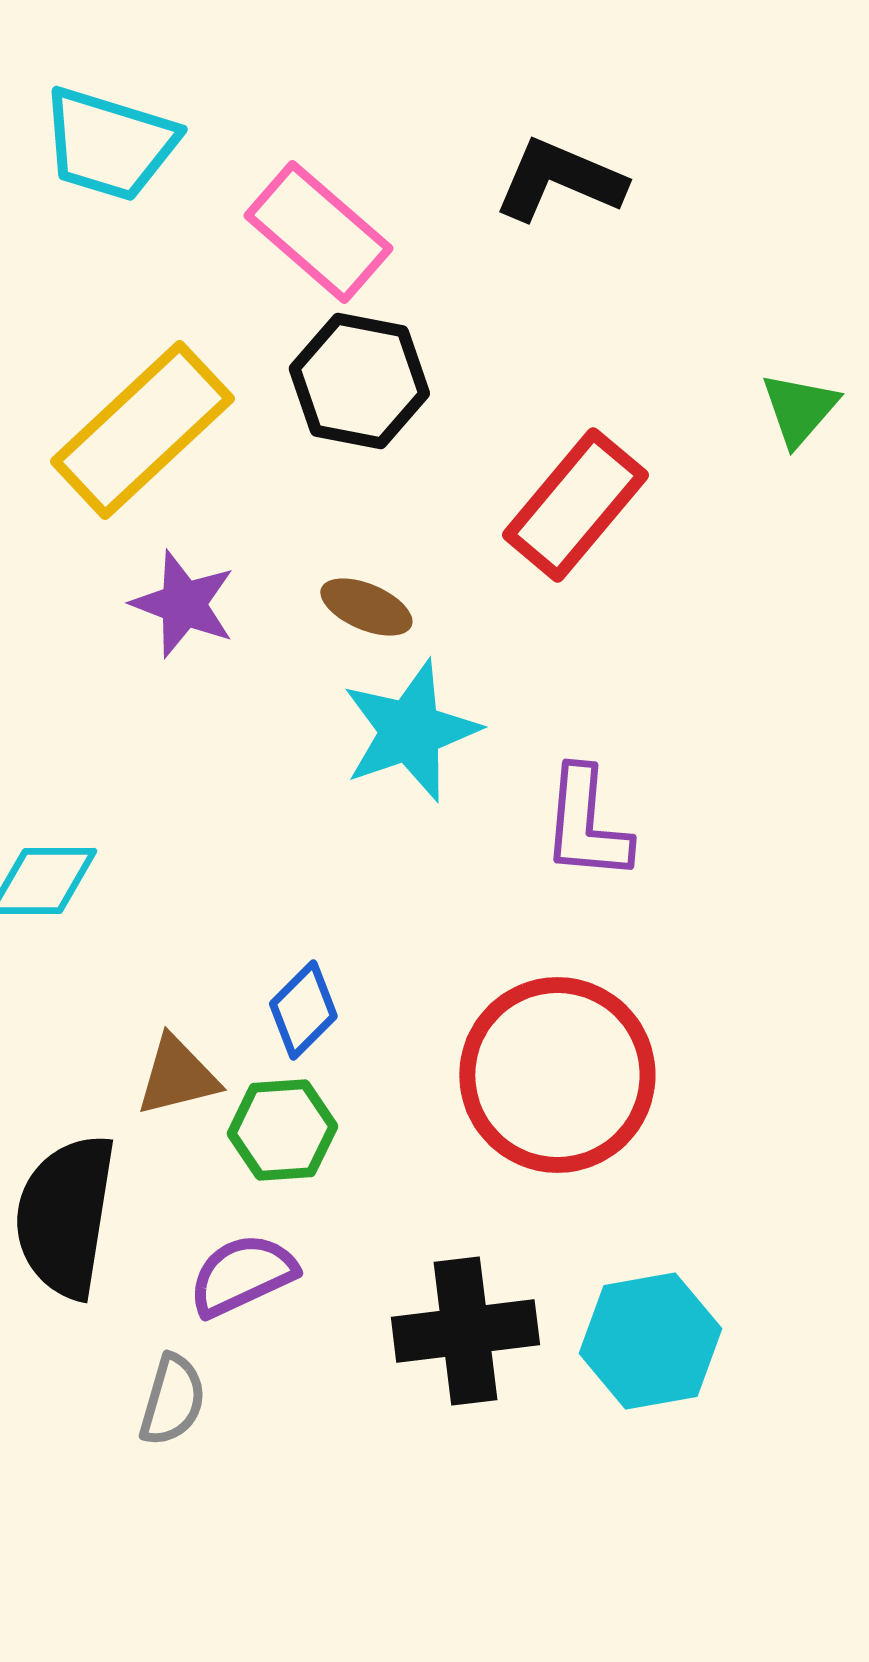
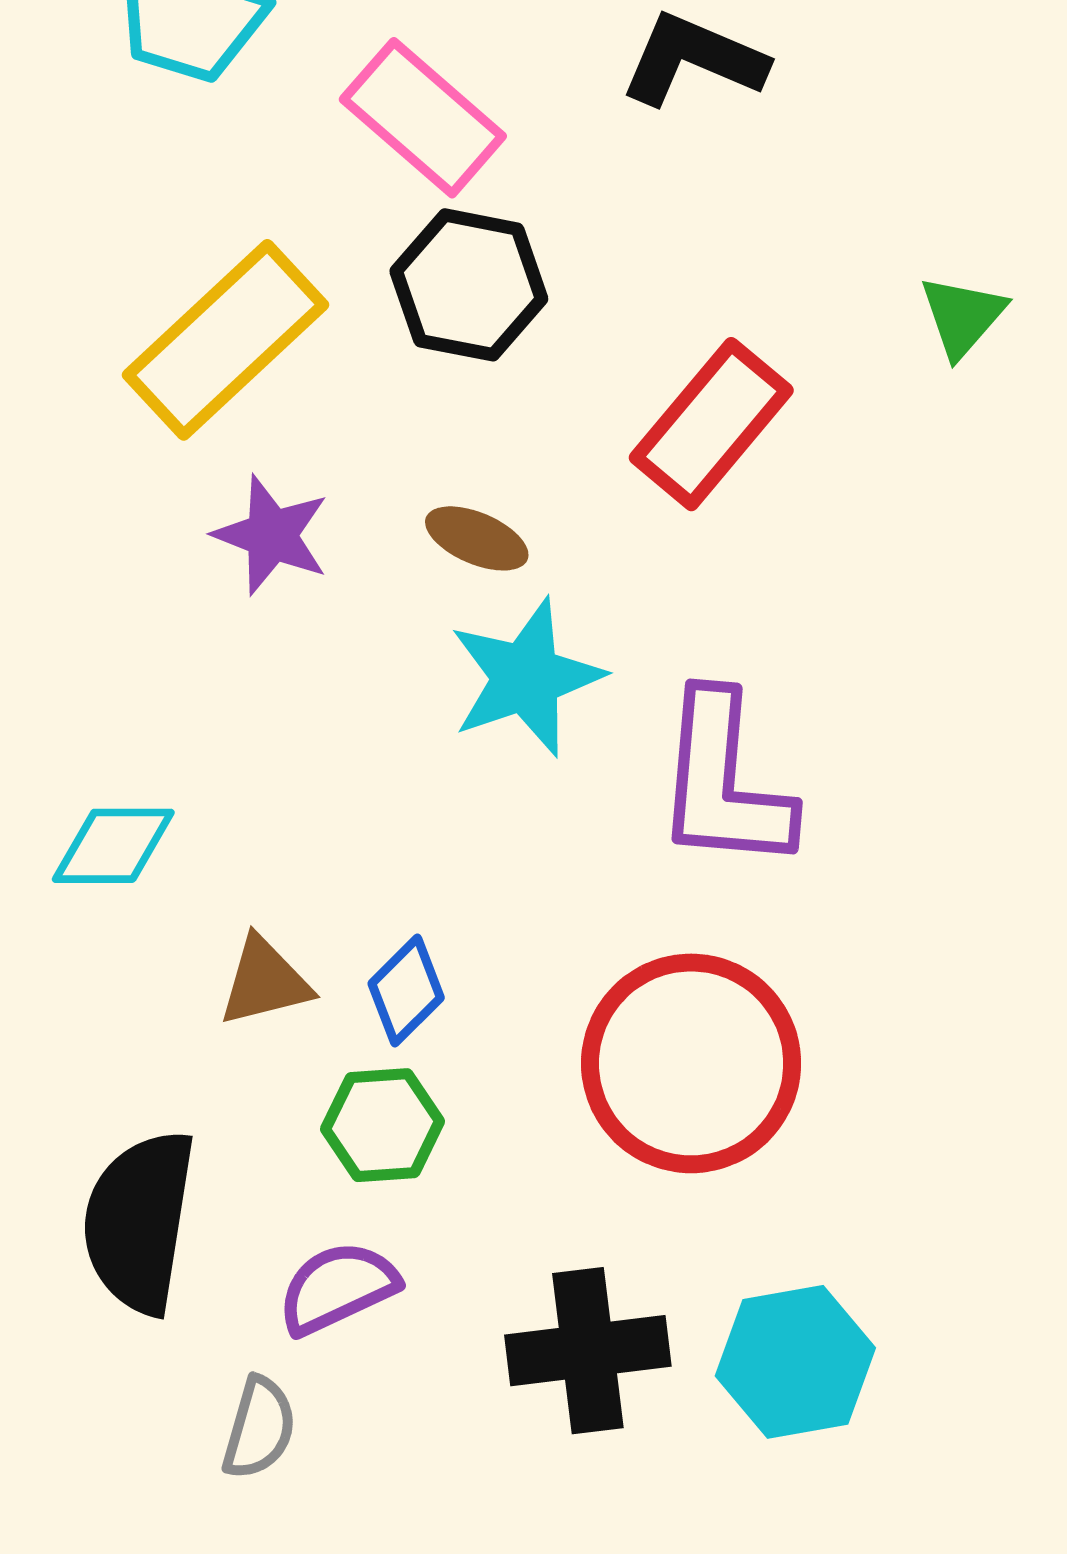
purple L-shape: (586, 824) -> (724, 782), size x1.4
brown triangle: (177, 1076) -> (265, 982), moved

